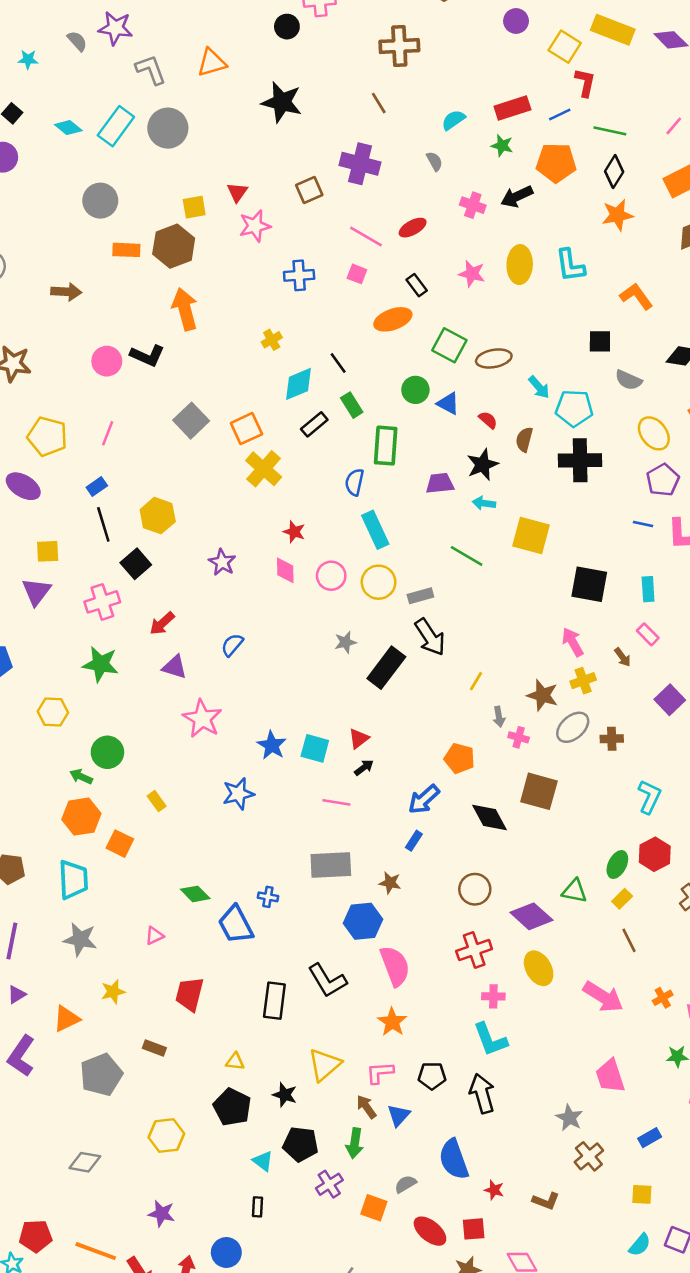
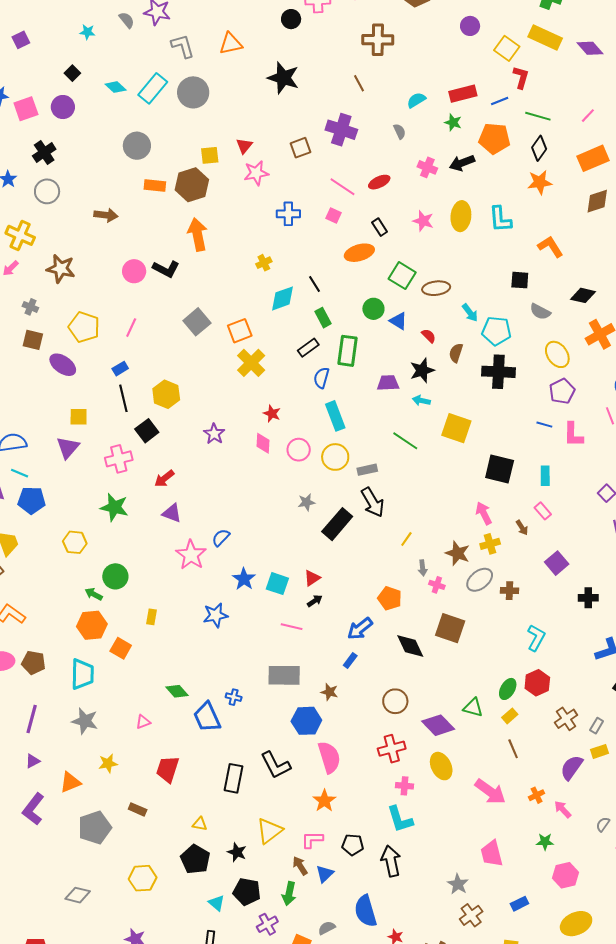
black rectangle: (314, 424) -> (308, 348), moved
blue semicircle: (232, 645) -> (221, 538), moved
yellow rectangle: (157, 801) -> (151, 617), turned 42

